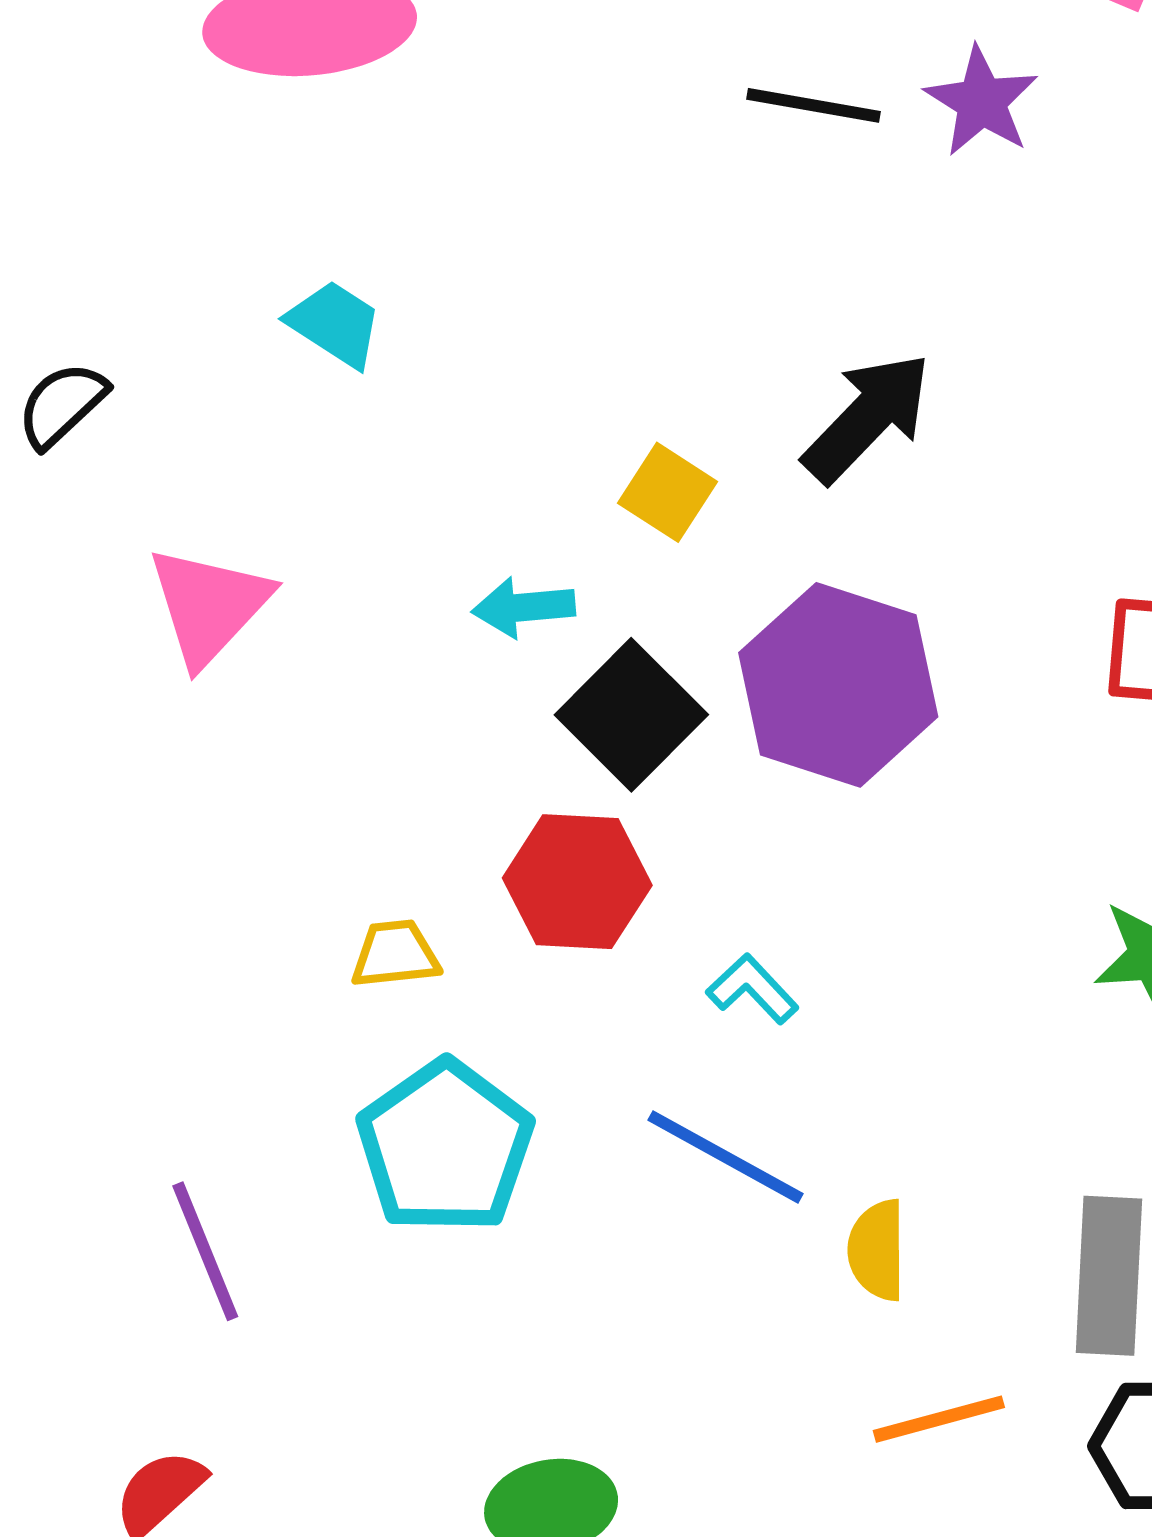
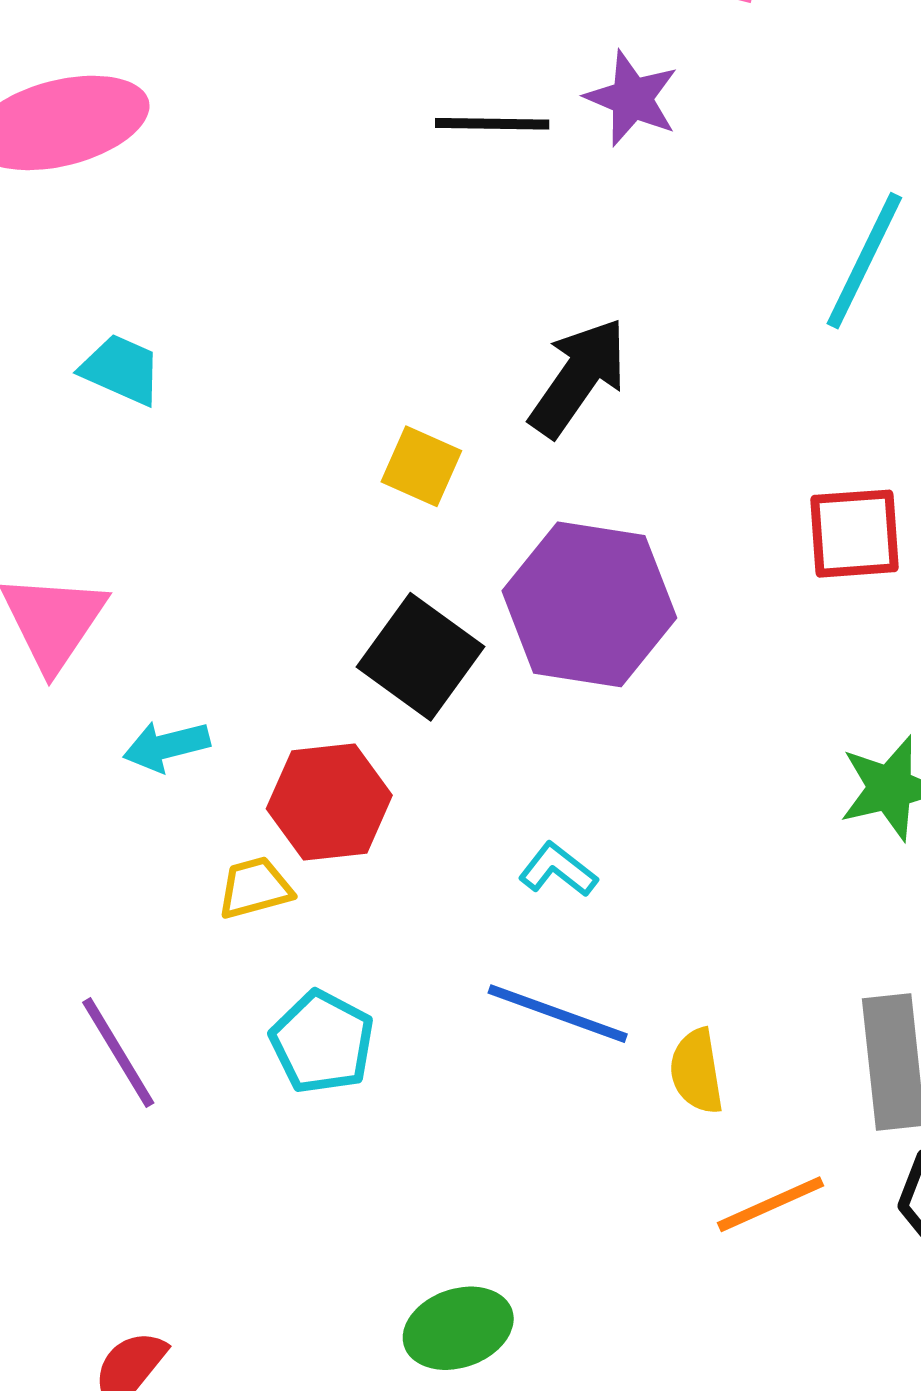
cyan arrow: (524, 607) -> (166, 746), moved
red hexagon: (577, 882) -> (329, 802), moved
cyan pentagon: (445, 1147) -> (322, 1042), size x0.7
purple line: (205, 1251) -> (118, 1053), moved

